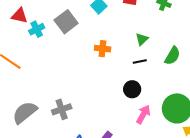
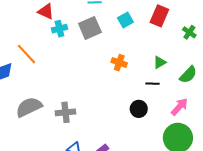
green semicircle: (172, 56) -> (188, 75), moved
pink arrow: (143, 114) -> (179, 107), moved

